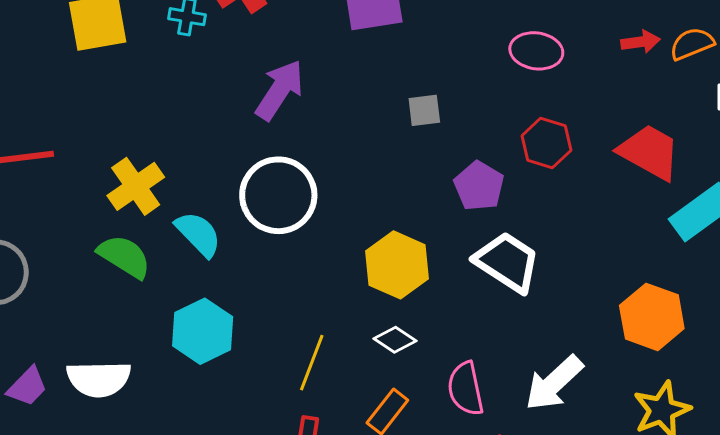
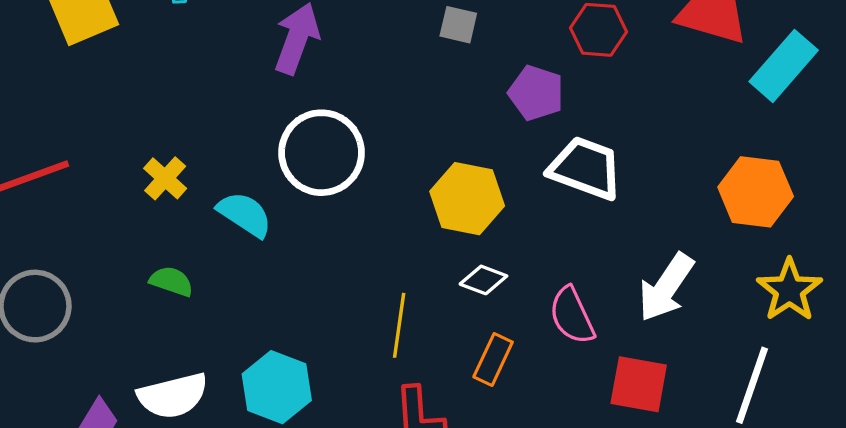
gray square: (424, 110) -> (458, 25), turned 33
yellow cross: (136, 186) -> (165, 178), size x0.7
green semicircle: (124, 256) -> (171, 281), moved, size x0.7
cyan hexagon: (203, 331) -> (277, 387), moved

